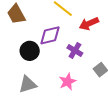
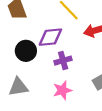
purple cross: (75, 50) -> (63, 61), moved, turned 35

